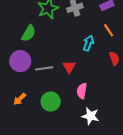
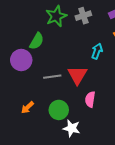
purple circle: (20, 61) -> (21, 60), moved
red triangle: (69, 67) -> (77, 75), size x1.5
white star: (90, 116) -> (72, 128), moved

